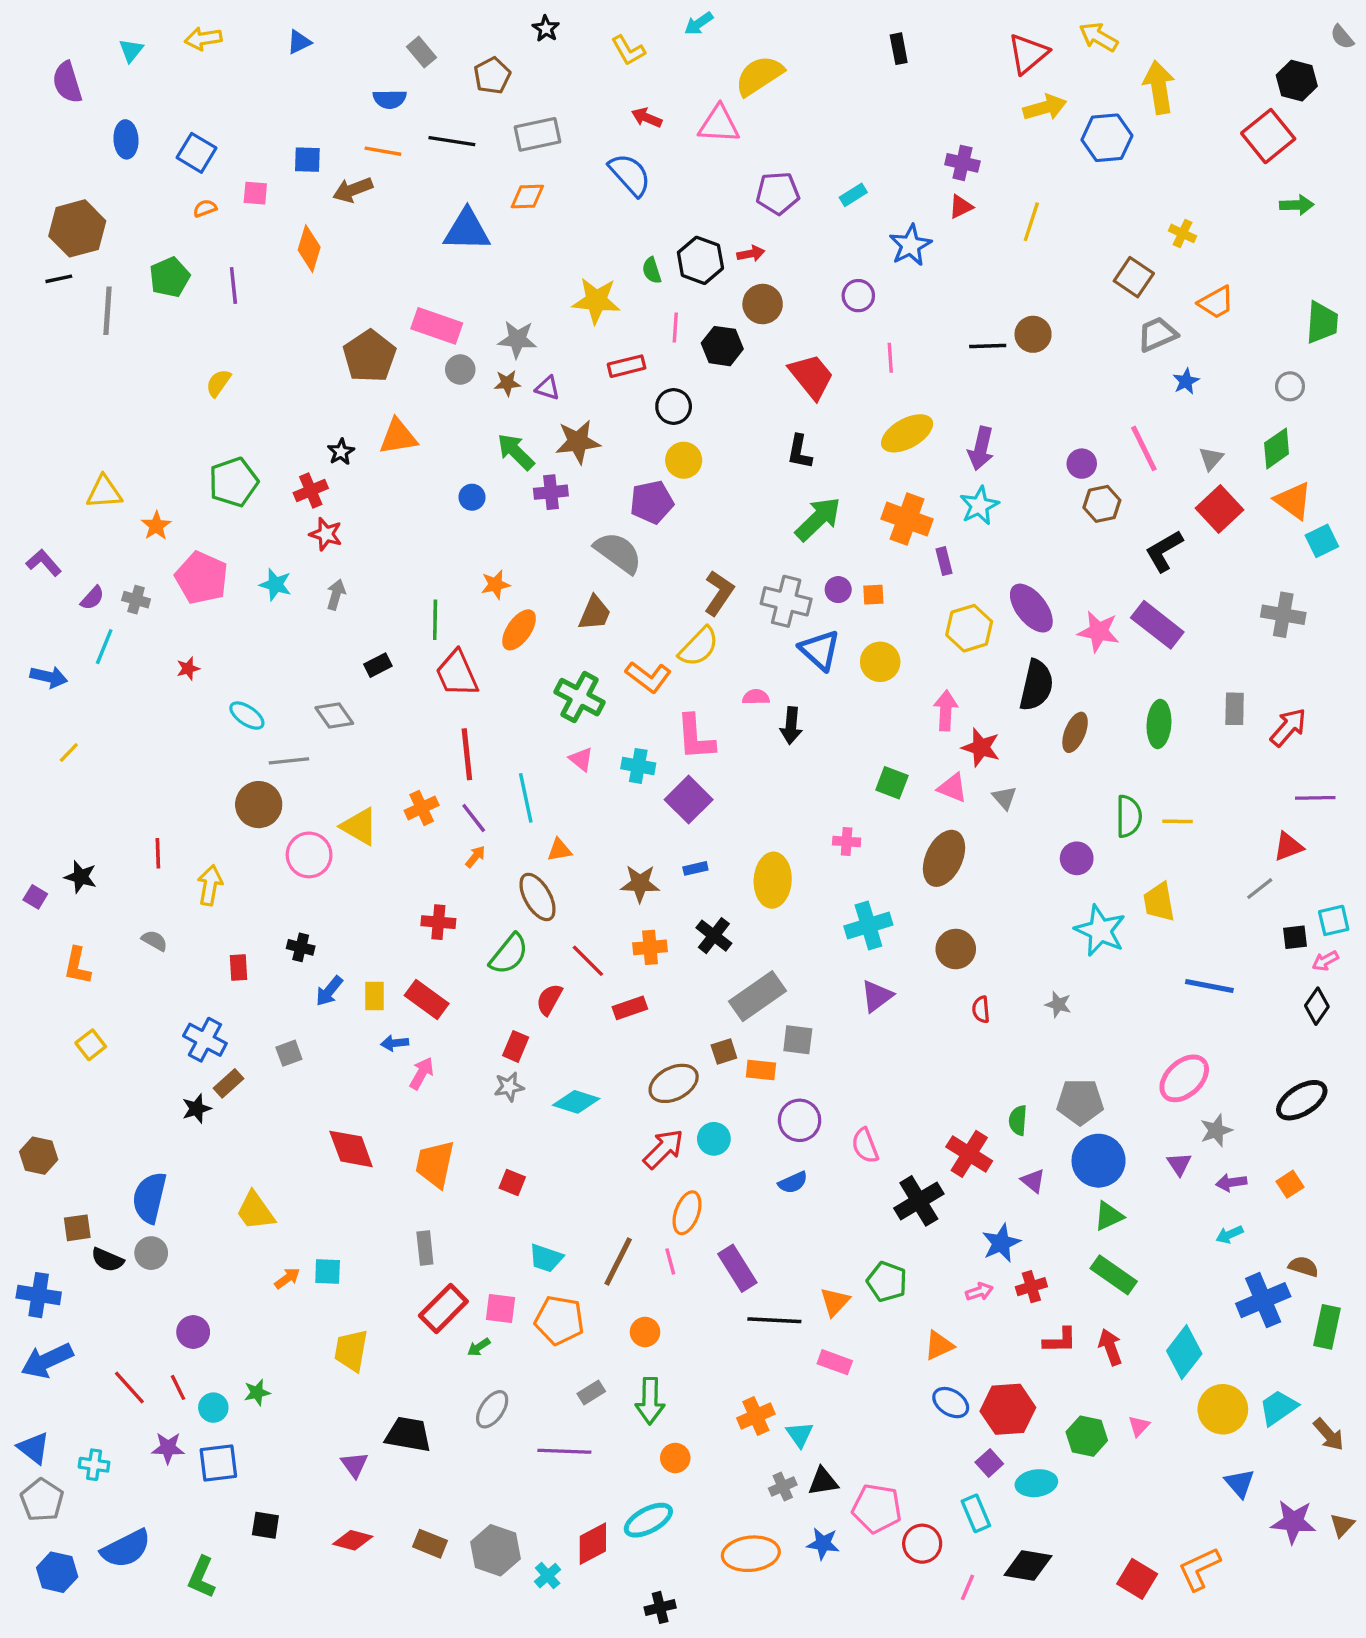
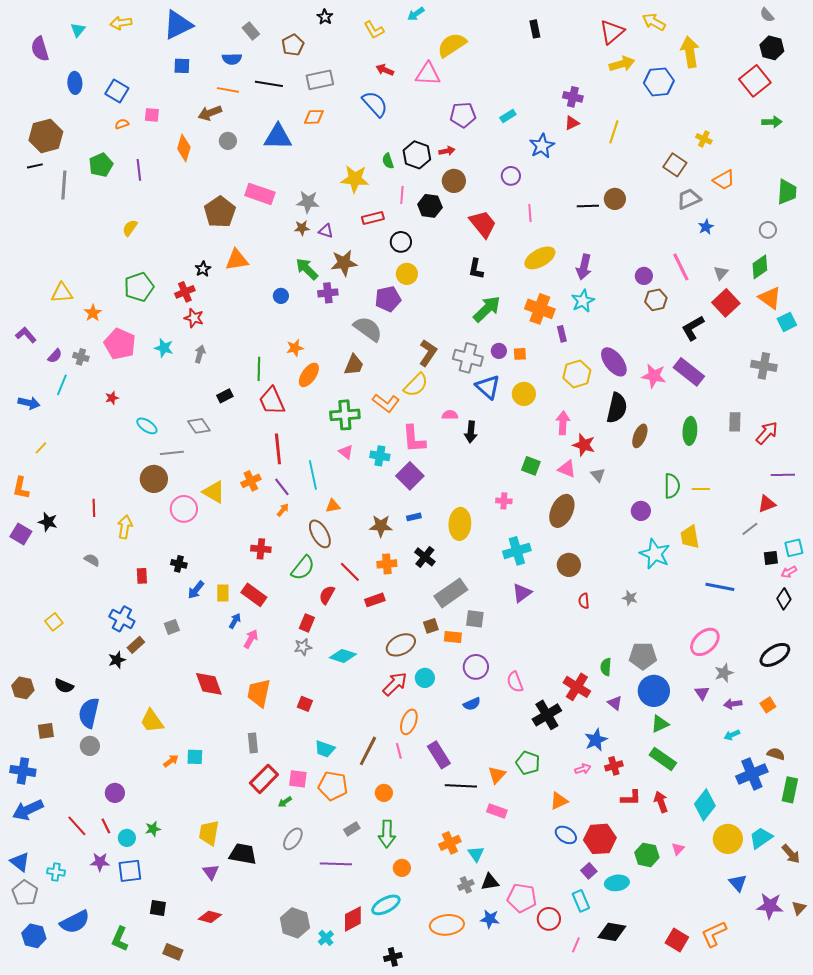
gray semicircle: (1342, 37) -> (767, 15), moved
blue triangle: (299, 42) -> (178, 25), size x2.0
blue square: (307, 160) -> (182, 66), moved
gray circle: (460, 370) -> (228, 141), moved
green cross: (579, 697) -> (345, 415), turned -32
purple square: (35, 897) -> (21, 534), size x1.5
orange L-shape: (77, 966) -> (21, 488), moved
blue arrow: (395, 1043) -> (235, 621), turned 126
black semicircle: (108, 1260) -> (64, 686), moved
yellow trapezoid: (351, 1350) -> (209, 833), moved
brown rectangle: (430, 1544) -> (173, 952), moved

